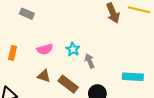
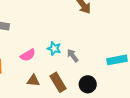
brown rectangle: (68, 84) -> (58, 82), turned 36

